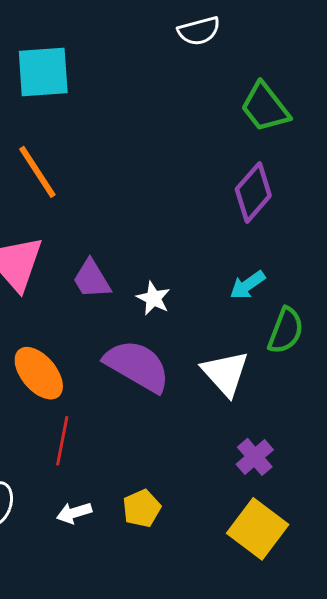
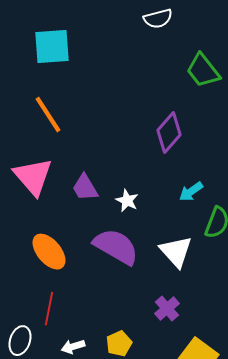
purple diamond: (253, 192) -> (169, 133), moved
red line: (62, 441) -> (49, 309), moved
purple cross: (255, 457) -> (167, 309), moved

